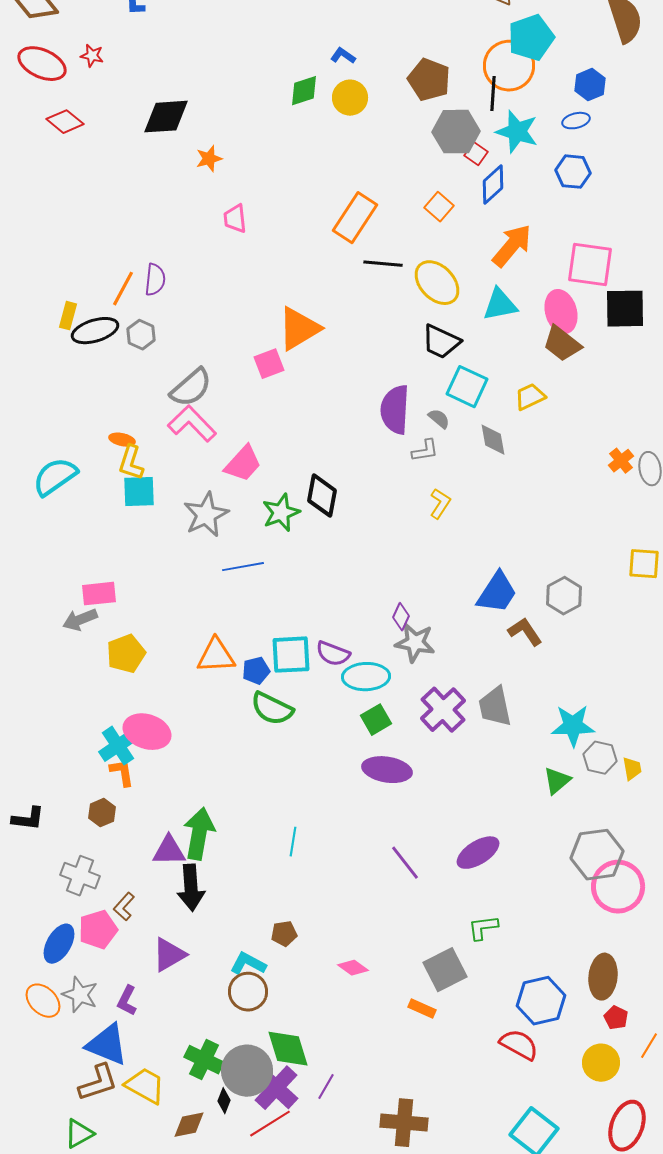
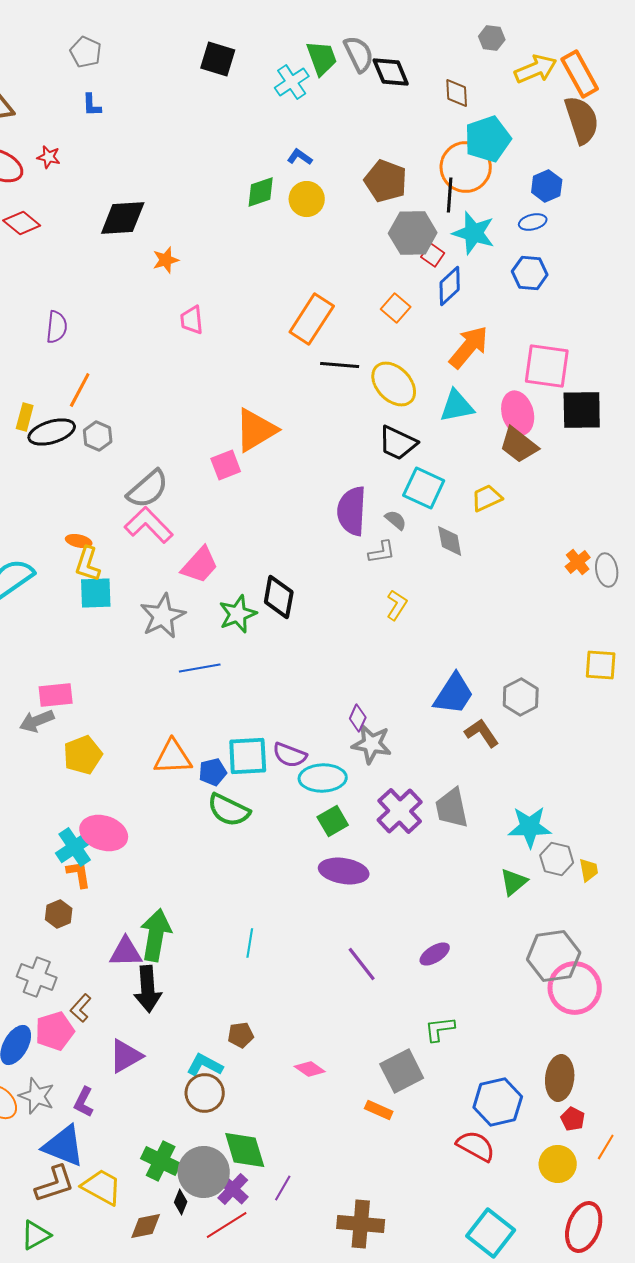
purple semicircle: (155, 280) -> (57, 327), moved
purple ellipse: (478, 853) -> (435, 954), size x0.7
purple cross: (276, 1088) -> (233, 1189), size x0.7

